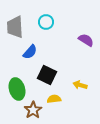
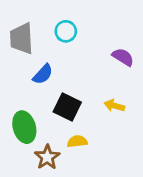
yellow arrow: (80, 85) -> (114, 106), moved

